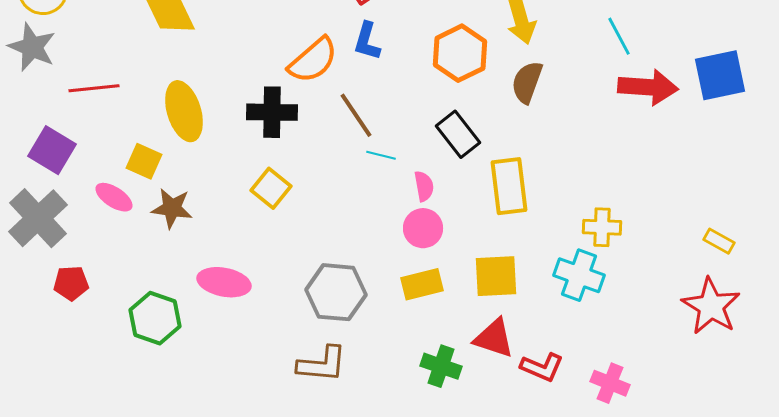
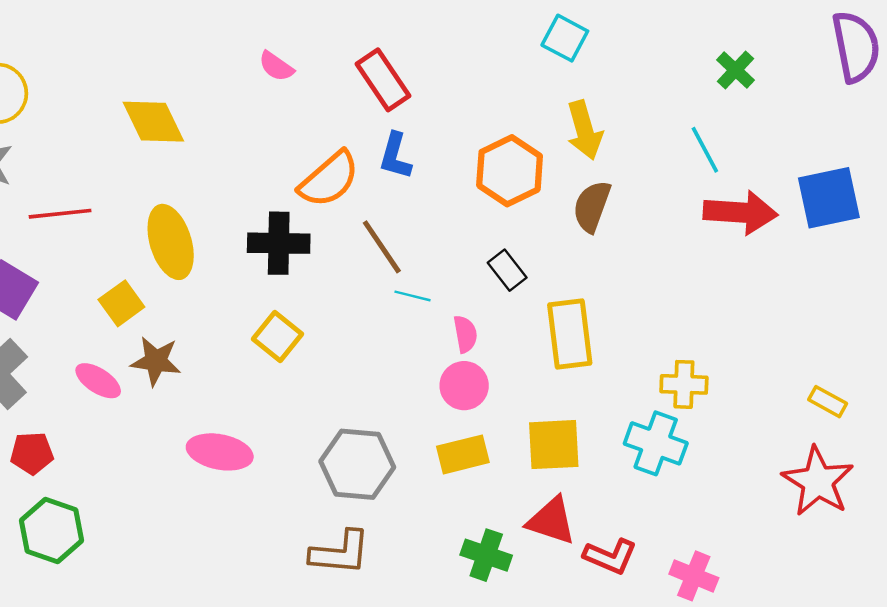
black rectangle: (458, 134) -> (507, 270), size x0.7
yellow square: (144, 161) -> (121, 303), turned 30
pink ellipse: (114, 197) -> (98, 381), moved
green hexagon: (155, 318) -> (51, 531), moved

